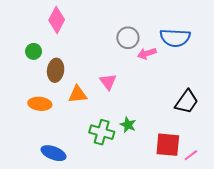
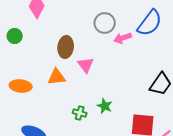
blue semicircle: (175, 38) -> (150, 23), turned -56
brown ellipse: (56, 70) -> (66, 47), moved
green cross: (102, 132) -> (80, 113), size x0.6

